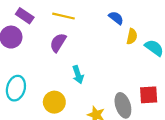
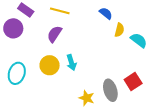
red square: (149, 95) -> (133, 81), turned -30
yellow circle: (54, 102) -> (50, 65), moved

